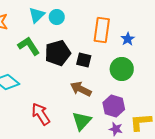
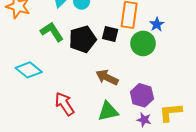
black square: (84, 60) -> (110, 34), moved
green circle: (122, 69) -> (143, 43), moved
green triangle: (82, 121) -> (108, 111), turned 35

